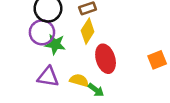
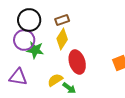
purple triangle: (48, 77) -> (18, 77), moved
yellow semicircle: (79, 80) -> (55, 80), turned -49

